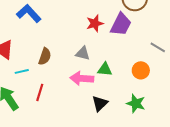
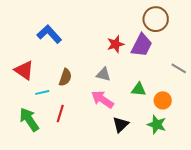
green triangle: (105, 69) -> (139, 89), moved
orange circle: (141, 70) -> (163, 100), moved
pink arrow: (82, 78) -> (102, 99), turned 30

